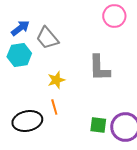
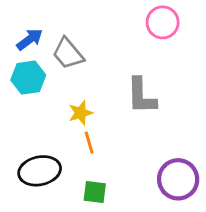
orange line: (54, 107) -> (89, 143), moved
green square: (98, 125) -> (95, 192), moved

